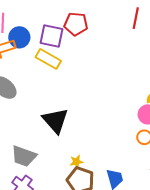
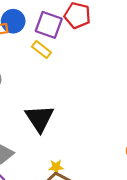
yellow rectangle: (48, 59) -> (41, 49), size x0.7

